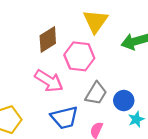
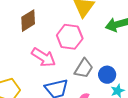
brown diamond: (48, 39) -> (28, 21), moved

